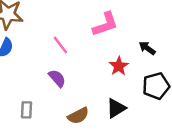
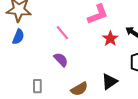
red star: (119, 66) -> (110, 39), moved

